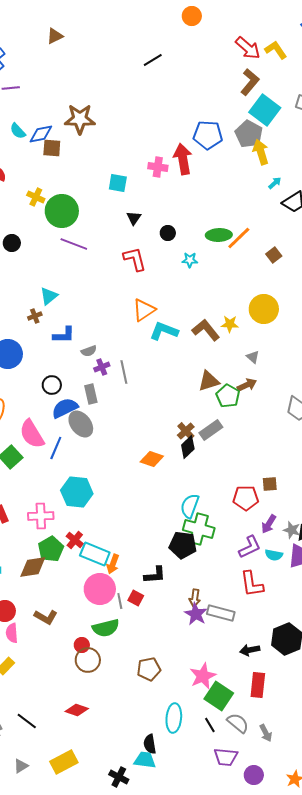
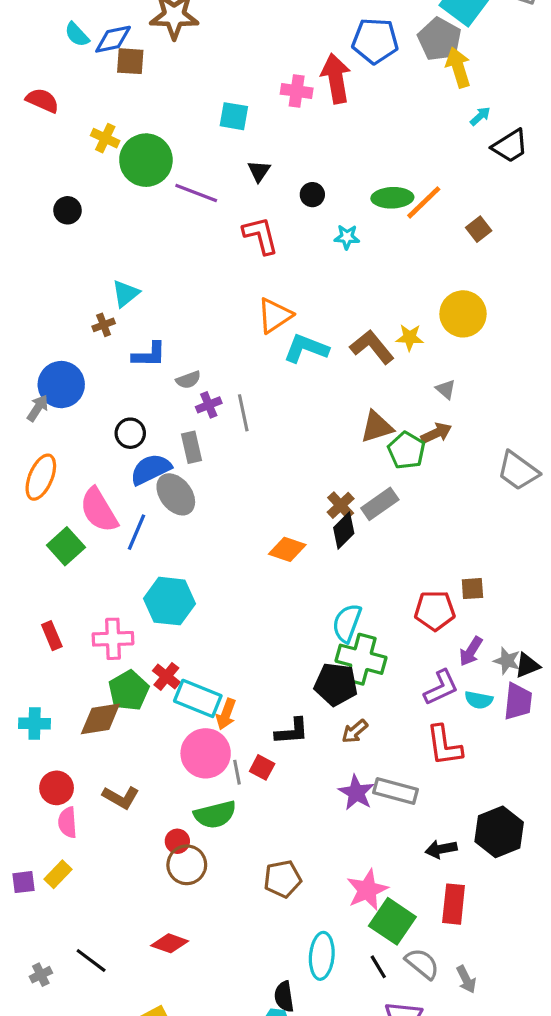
purple line: (74, 244) -> (196, 193), moved
brown arrow: (195, 598) -> (355, 731), moved, turned 42

